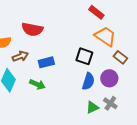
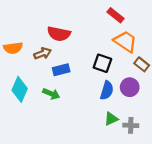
red semicircle: (32, 29) -> (59, 34), moved
brown arrow: (20, 56) -> (43, 53), moved
gray cross: (110, 103) -> (131, 125), moved, turned -32

